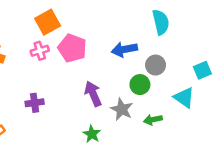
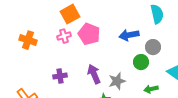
purple arrow: (93, 94) -> (94, 74), moved
gray star: (122, 109) -> (117, 81), moved, turned 30

